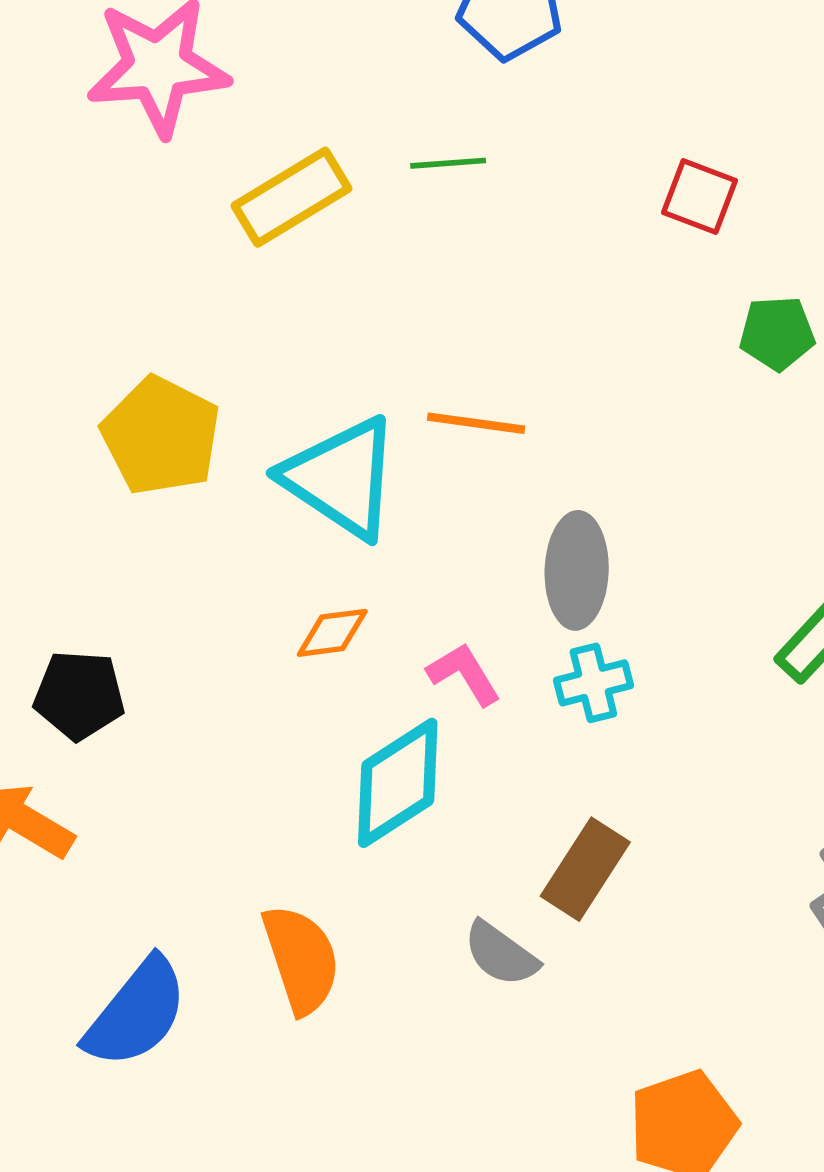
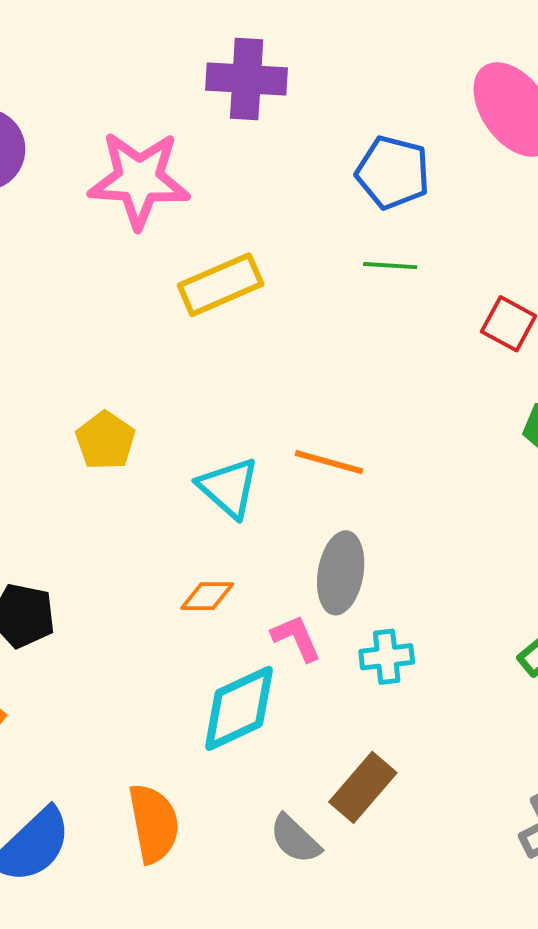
green line: (448, 163) -> (390, 266), moved
yellow pentagon: (161, 436) -> (105, 441), size x0.7
cyan triangle: (341, 478) -> (229, 488), size x0.7
gray ellipse: (577, 570) -> (341, 573), moved

